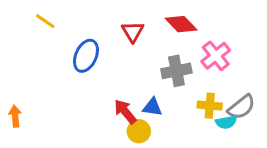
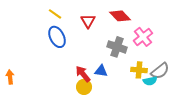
yellow line: (45, 21) -> (55, 14), moved
blue ellipse: (86, 56) -> (57, 37), turned -50
gray cross: (176, 71) -> (117, 47), turned 30
yellow circle: (139, 131) -> (84, 87), moved

